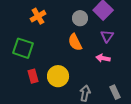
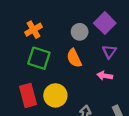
green square: (23, 48) -> (39, 58), moved
red rectangle: (33, 76) -> (28, 95), size x1.5

